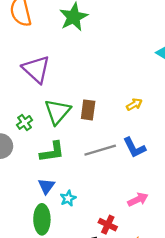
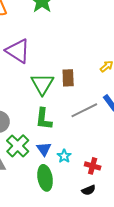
green cross: (25, 122) -> (18, 146), moved, size x1.6
green L-shape: (52, 152) -> (44, 119), turned 115
red cross: (108, 225) -> (93, 166), moved

